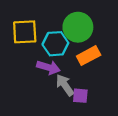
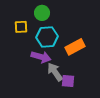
green circle: (78, 27) -> (42, 13), moved, size x0.6
yellow square: (25, 32) -> (21, 27), size x0.6

